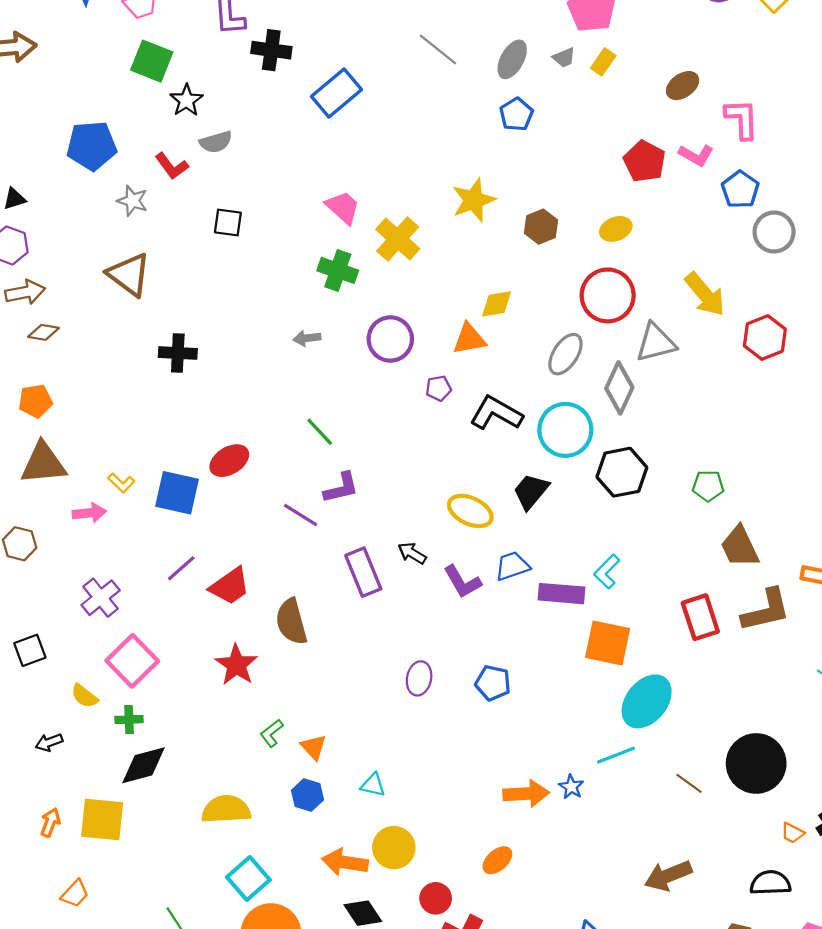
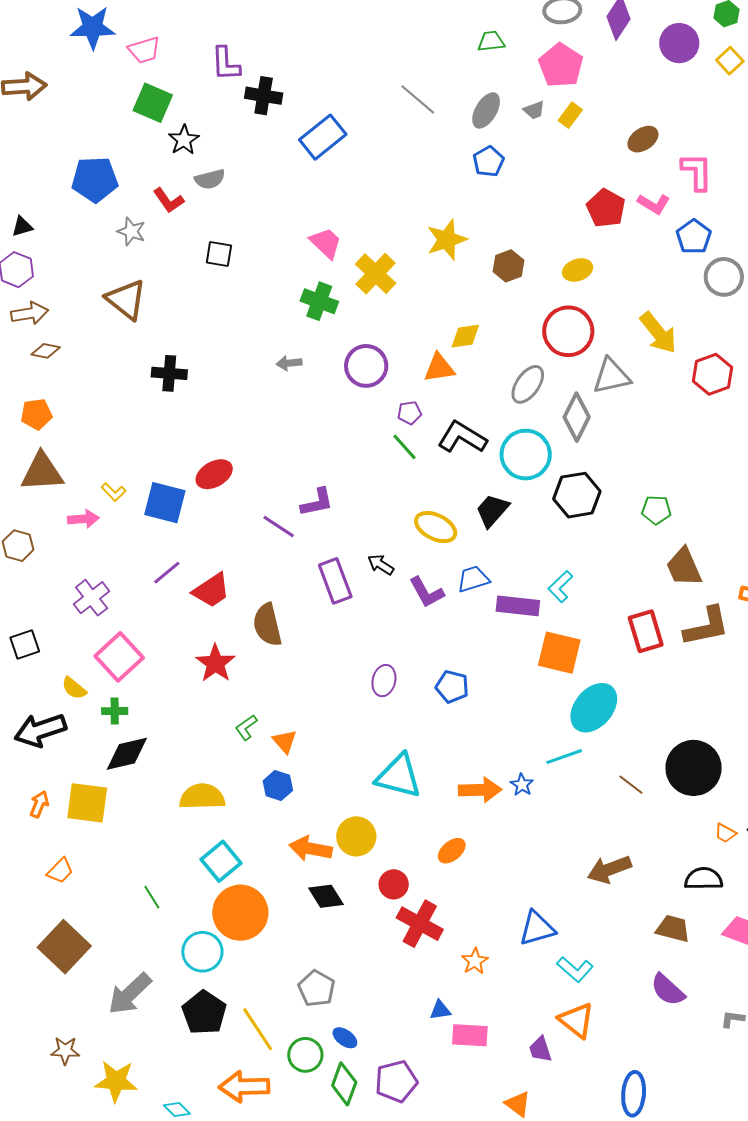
green line: (320, 432) -> (404, 447), moved
black arrow: (49, 742) -> (40, 730), size x2.0
cyan triangle: (373, 785) -> (399, 776), moved, size x2.0

